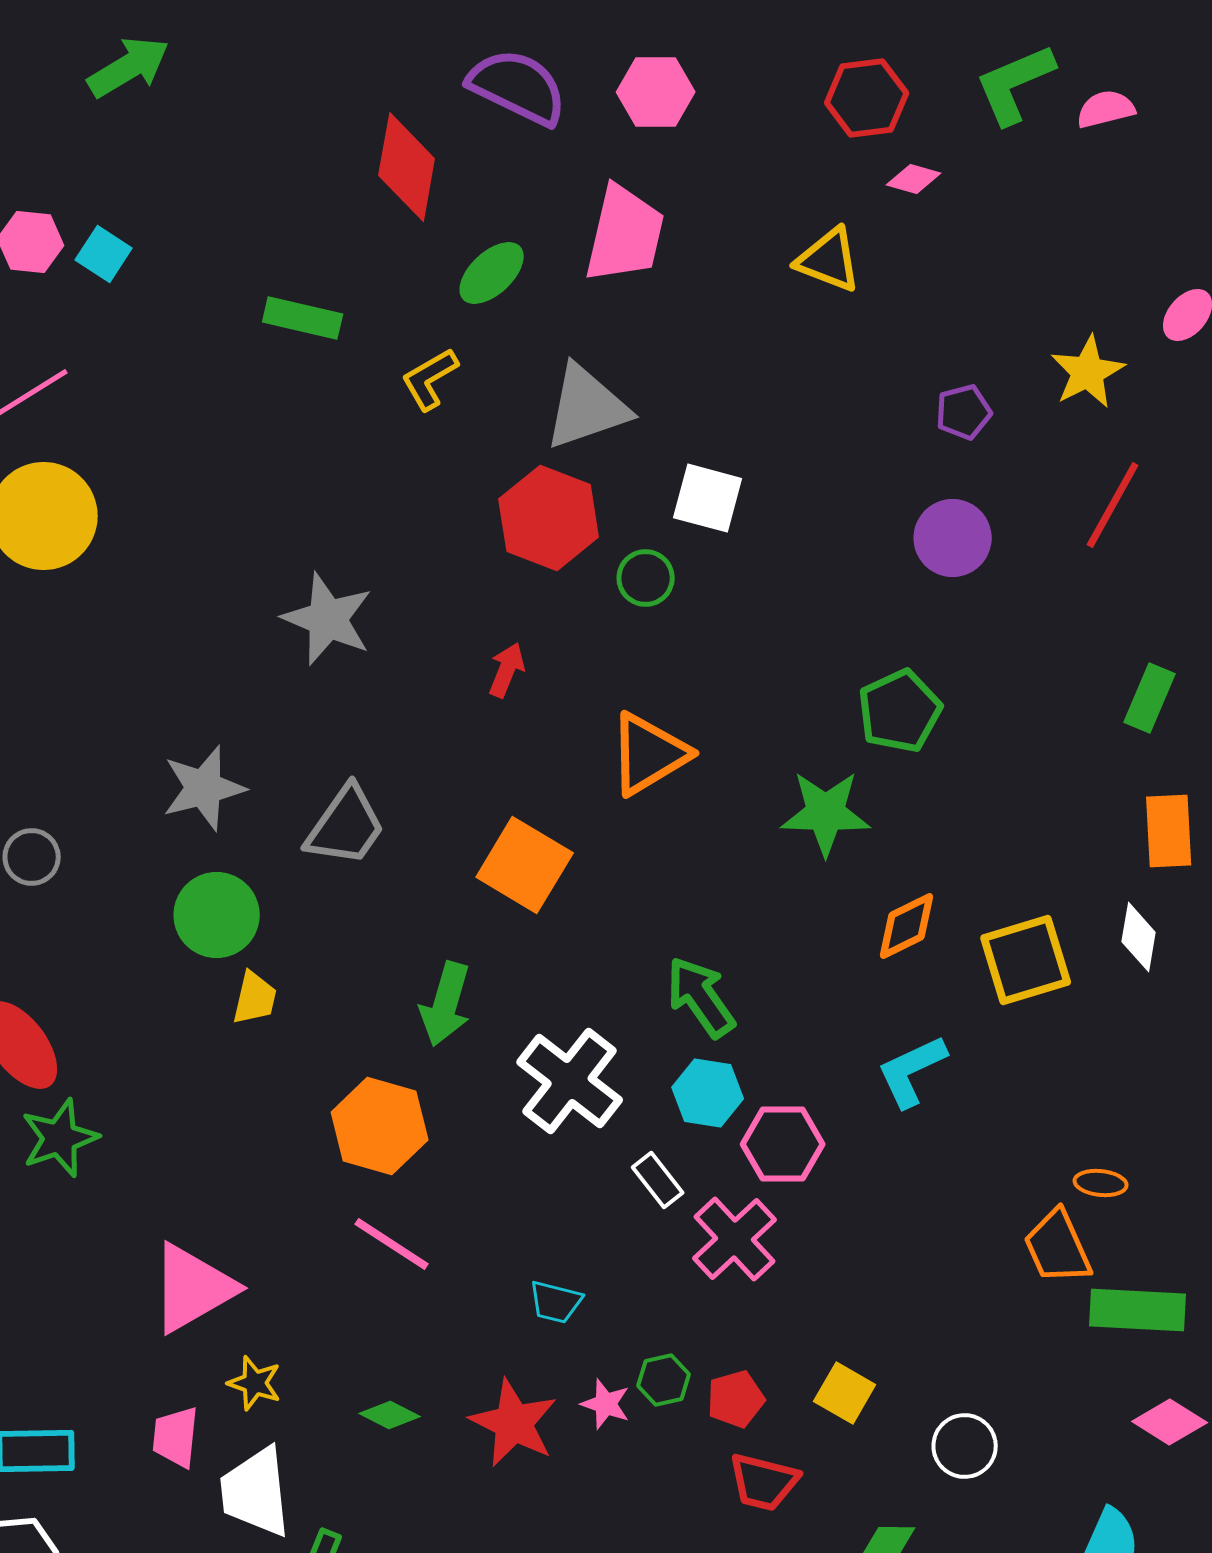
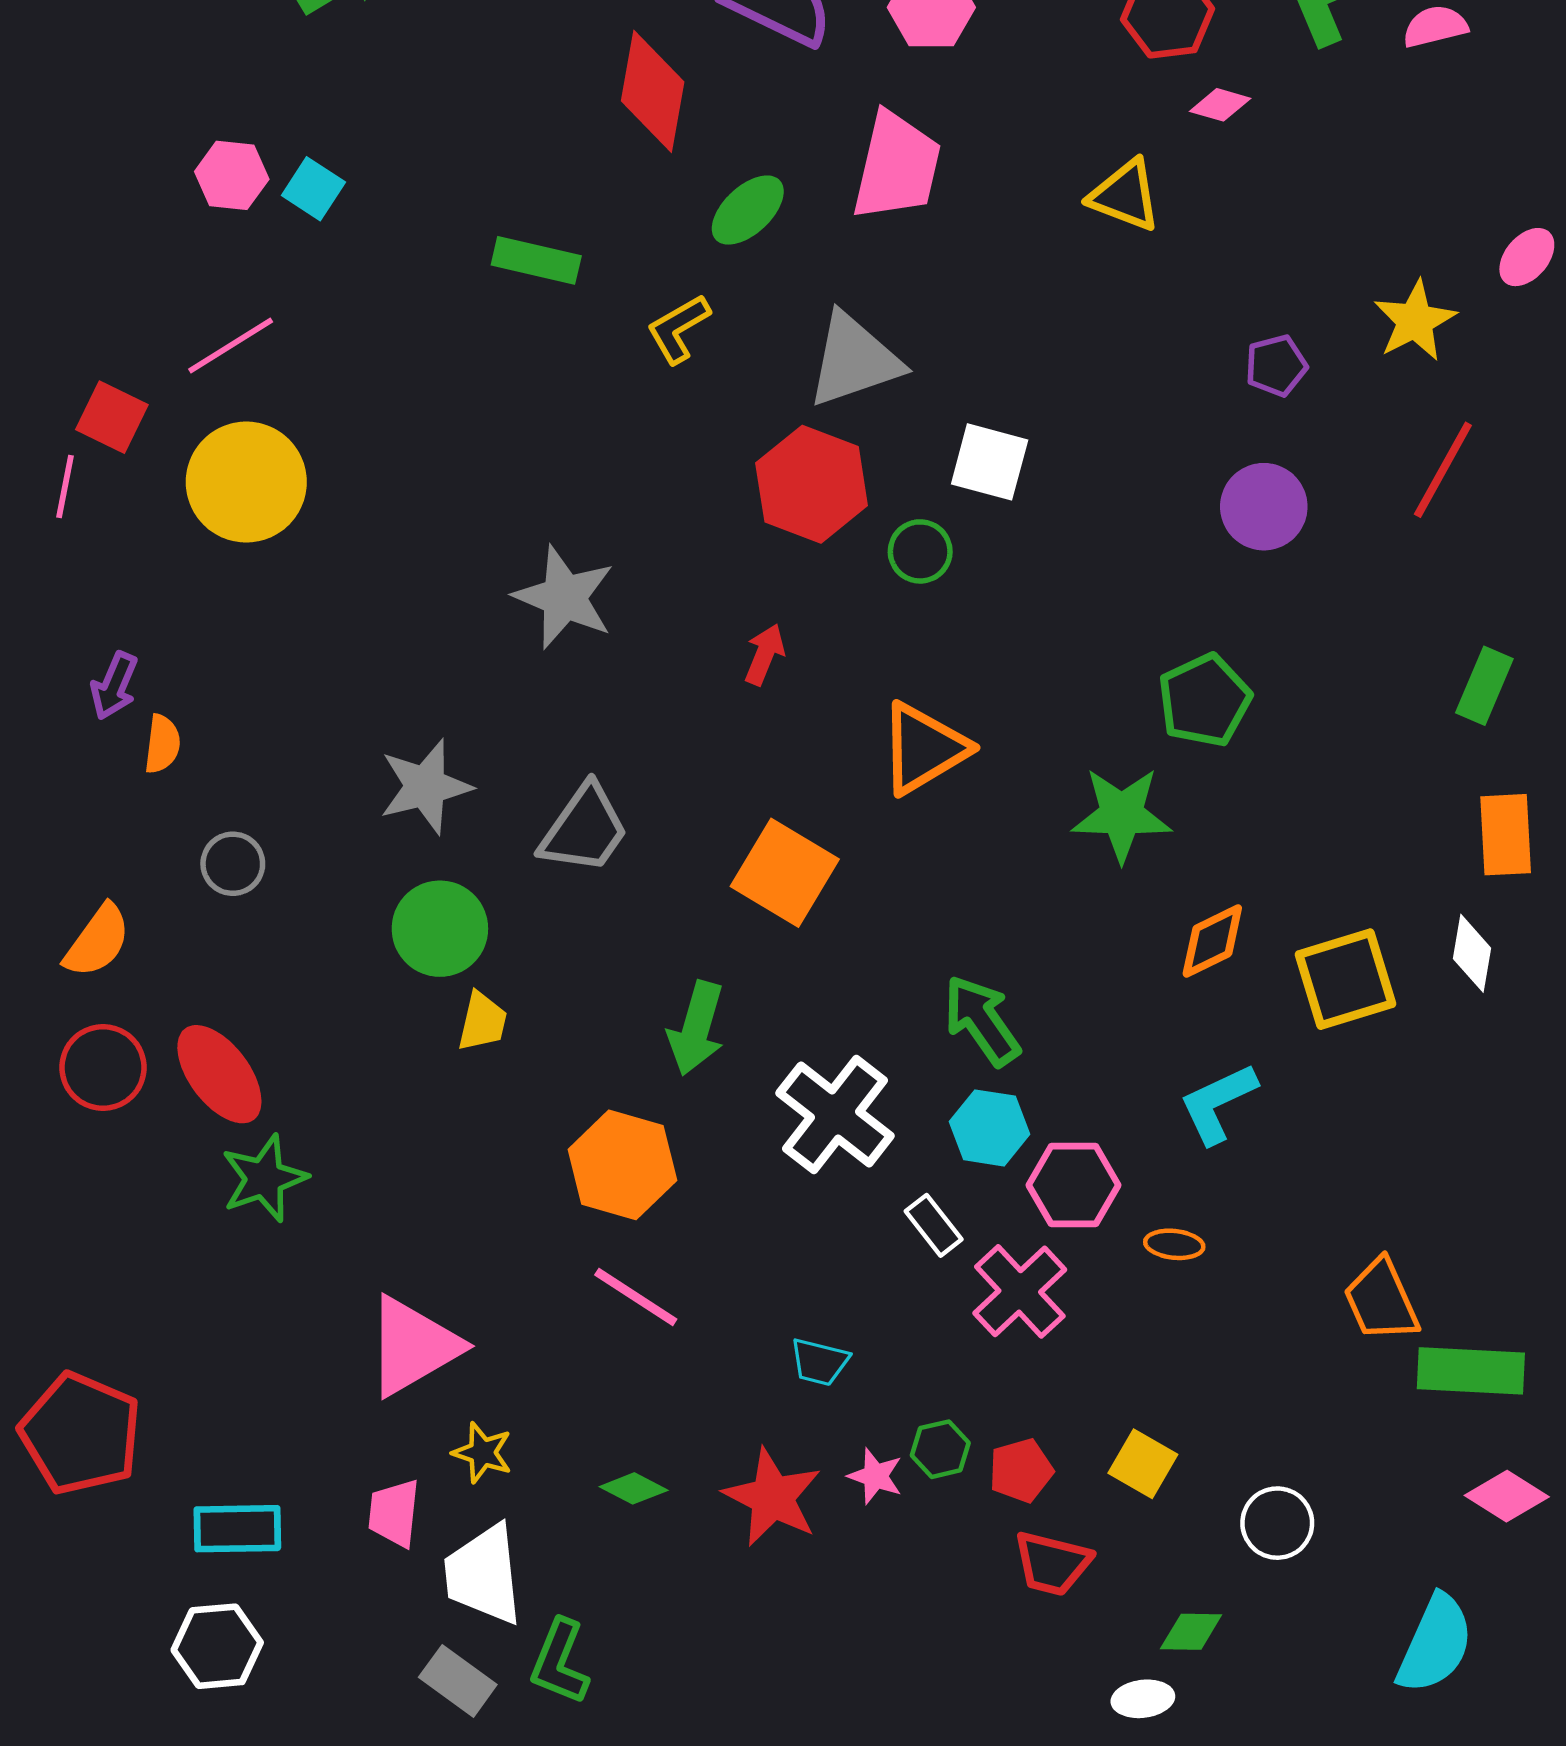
orange ellipse: (1101, 1183) -> (1174, 1244), moved

